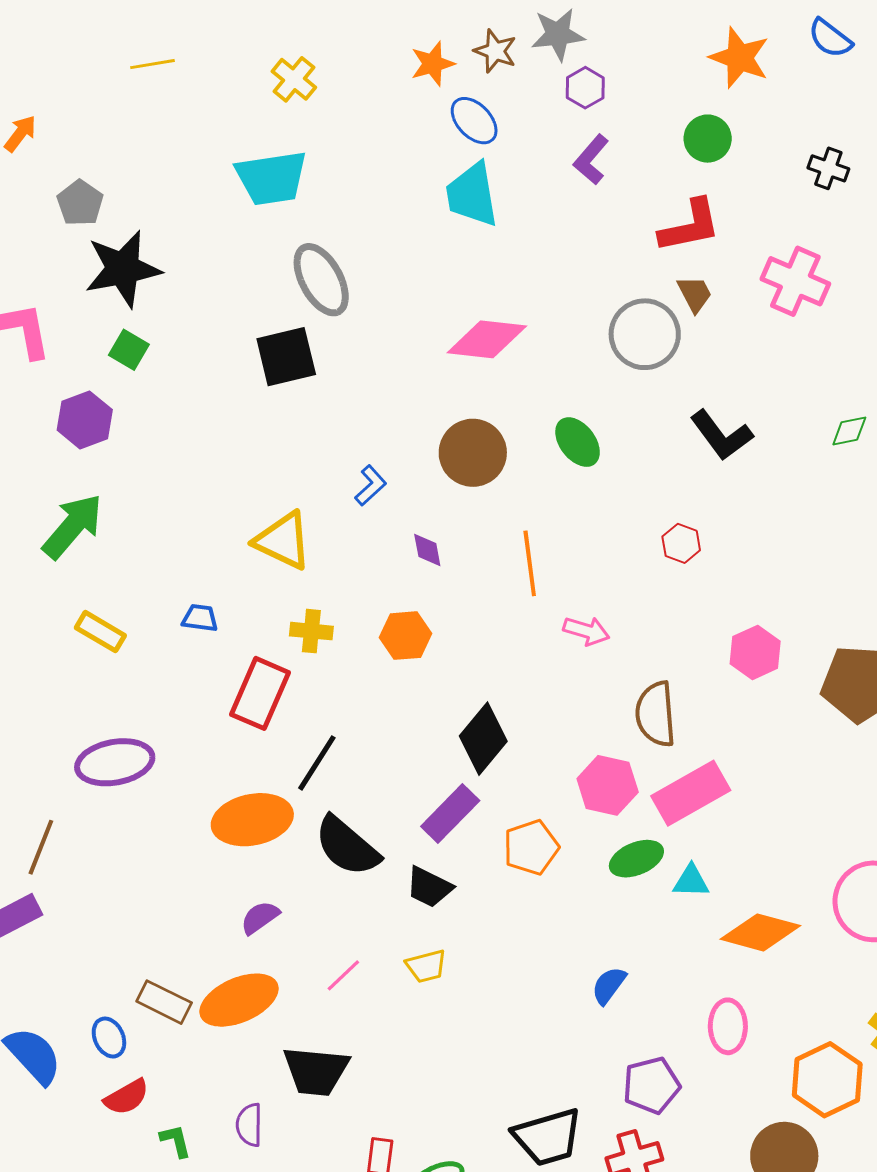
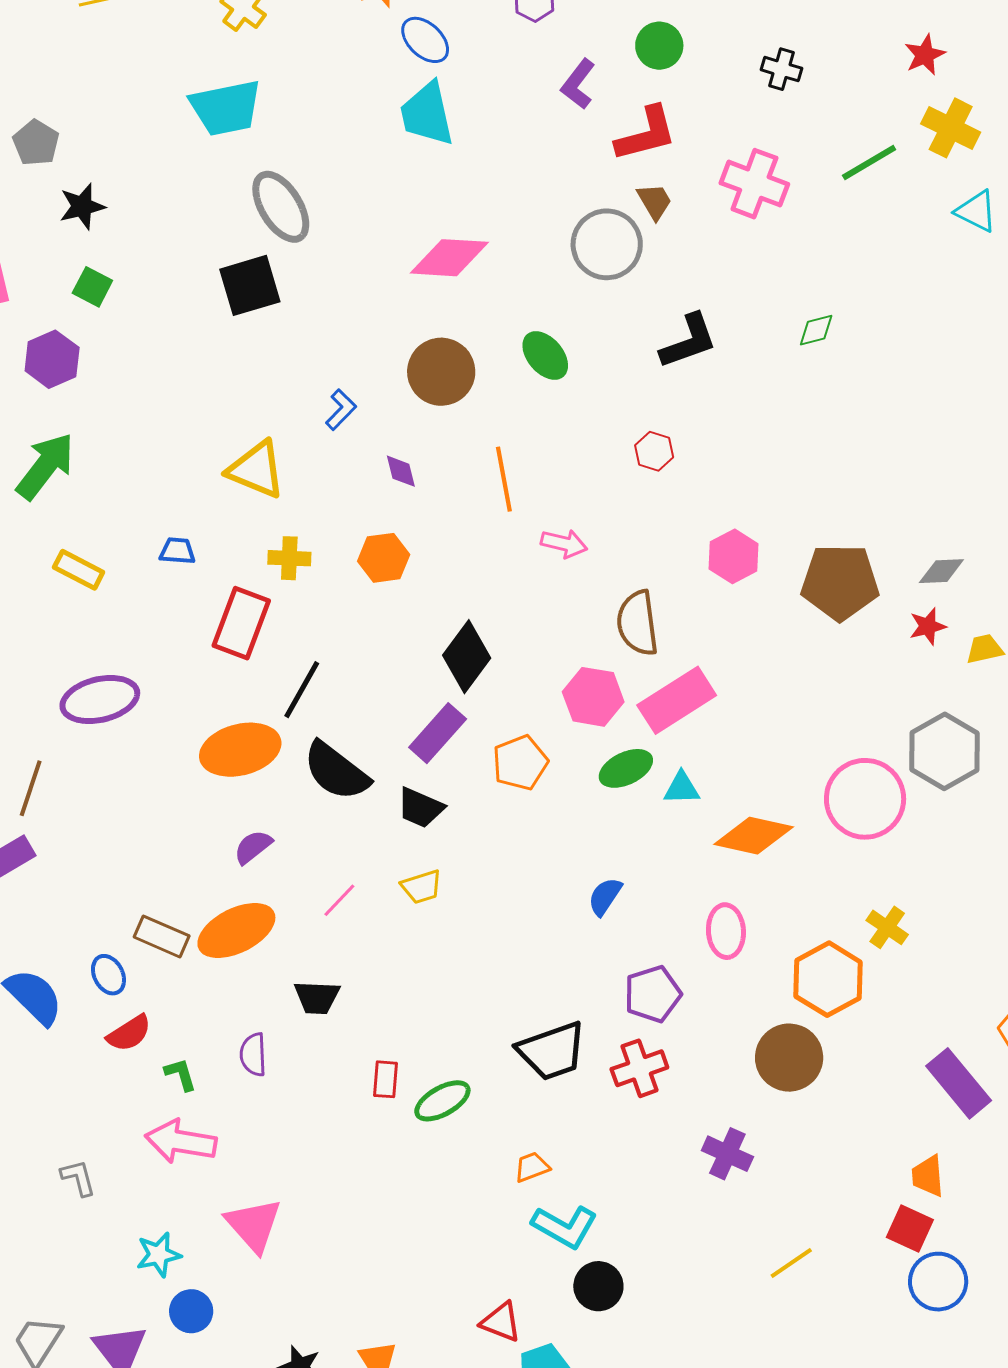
purple L-shape: (591, 160) -> (578, 84), moved
black star: (123, 269) -> (82, 206), size x0.6
black L-shape: (721, 435) -> (689, 341), turned -70
black trapezoid: (316, 1071) -> (317, 997), size x0.7

